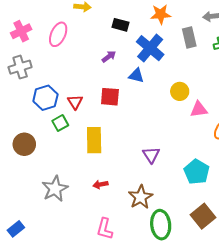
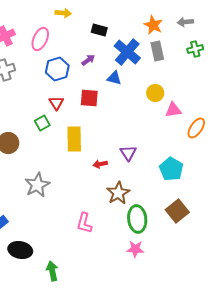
orange star: (161, 14) -> (153, 25), moved, turned 30
gray rectangle: (189, 37) -> (157, 51), moved
blue hexagon: (45, 98) -> (57, 69), moved
red arrow: (100, 184) -> (100, 164), moved

